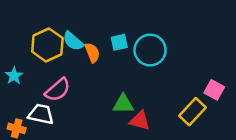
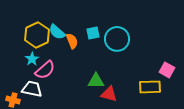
cyan star: (14, 76) -> (32, 59), moved
yellow rectangle: (192, 112) -> (150, 87), turned 45

